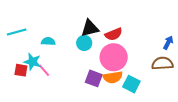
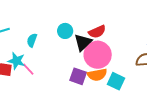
black triangle: (90, 28) -> (83, 42), moved, turned -30
cyan semicircle: (48, 41) -> (32, 40), turned -72
cyan circle: (84, 43) -> (65, 31), moved

